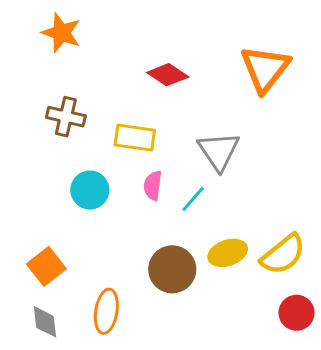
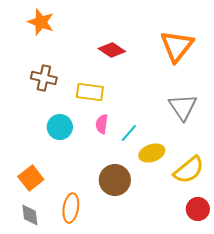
gray triangle: (219, 151) -> (183, 107), moved
yellow ellipse: (228, 253) -> (152, 153), moved

